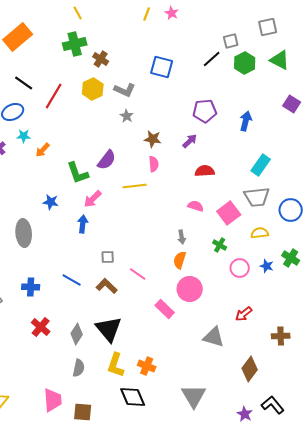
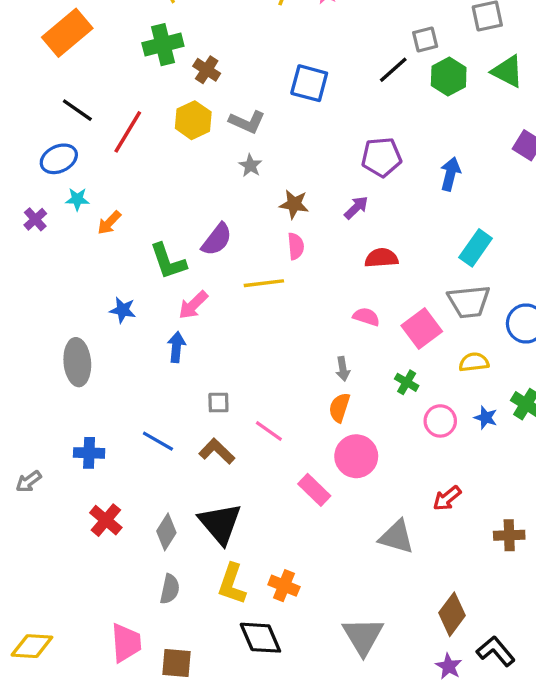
brown diamond: (250, 369) -> (452, 614), moved

